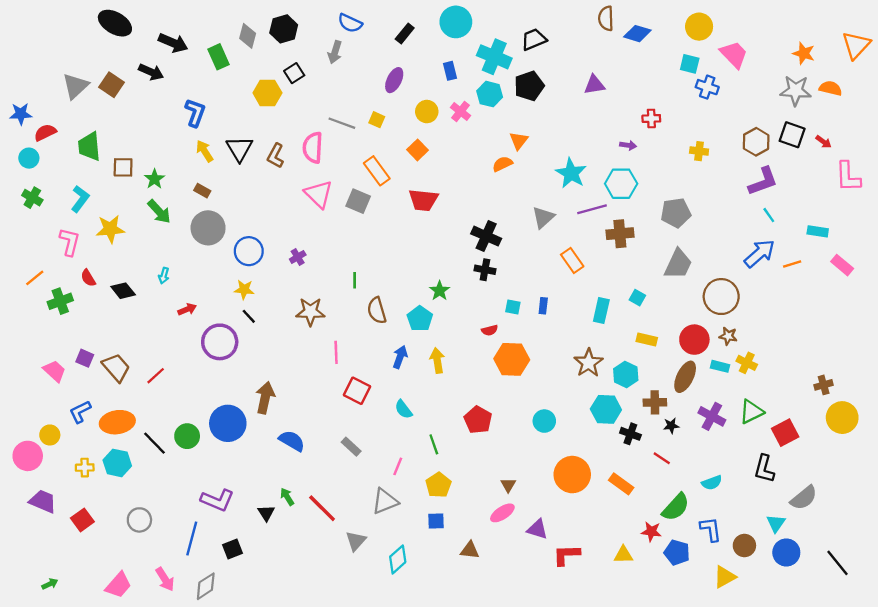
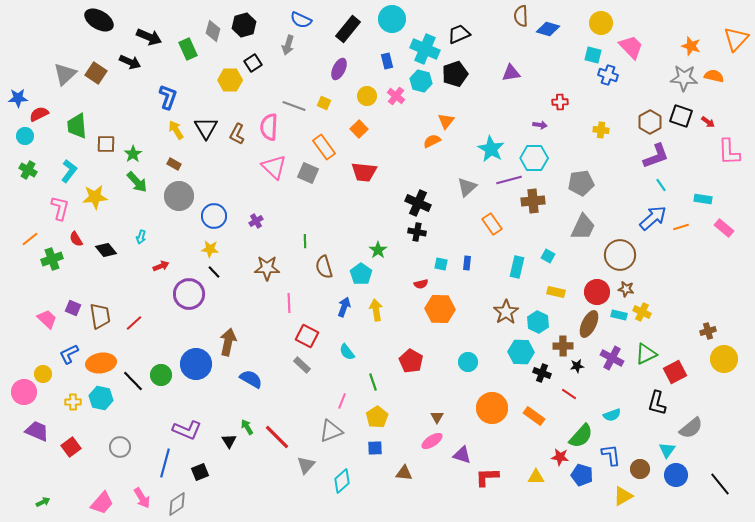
black rectangle: (405, 34) -> (348, 29), size x1.5
brown trapezoid: (116, 367) -> (100, 316), turned 32
gray rectangle: (351, 447) -> (302, 365), moved

